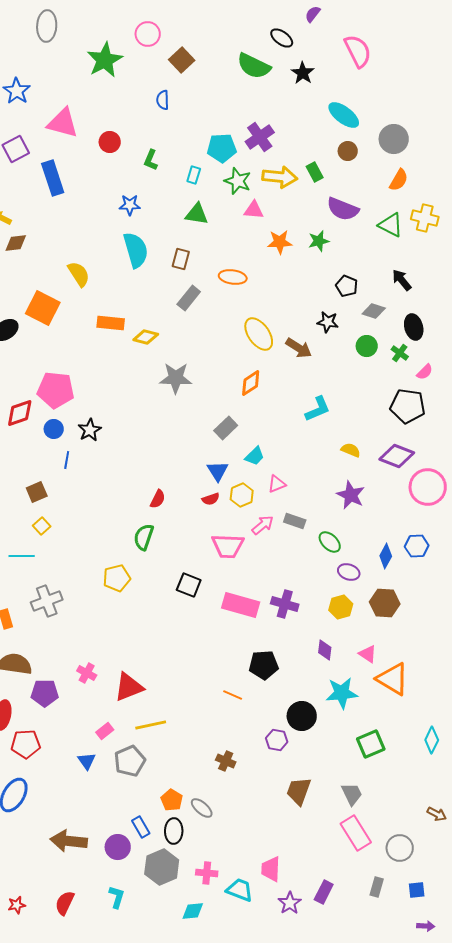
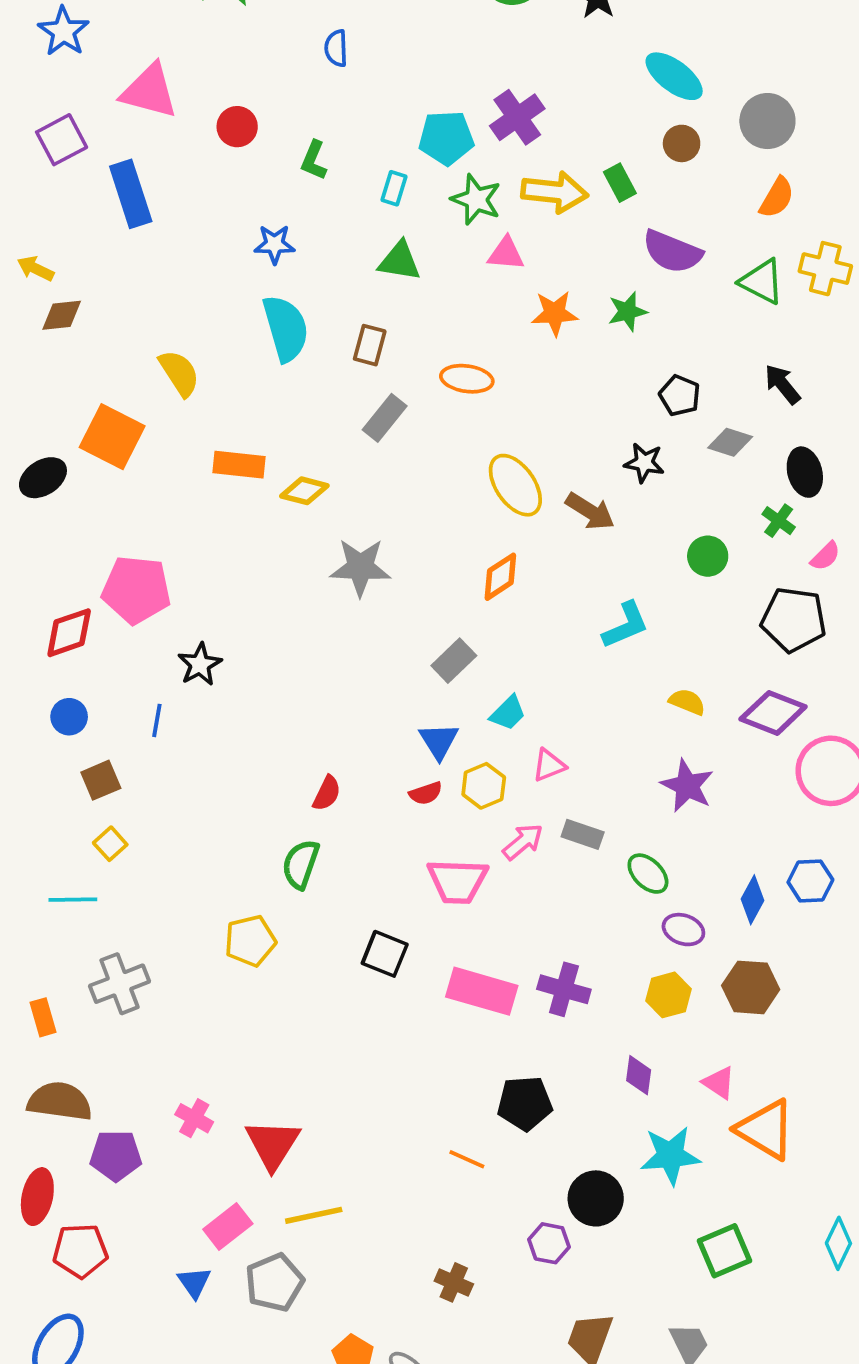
green circle: (367, 346) -> (708, 556), moved
blue circle: (54, 429) -> (69, 717), moved
red triangle: (129, 687) -> (273, 1144), turned -36
pink rectangle: (105, 731) -> (228, 1226), size x1.4

